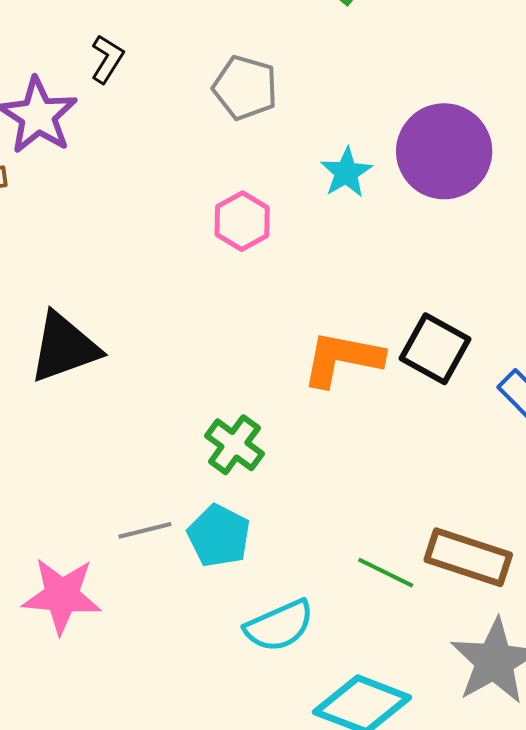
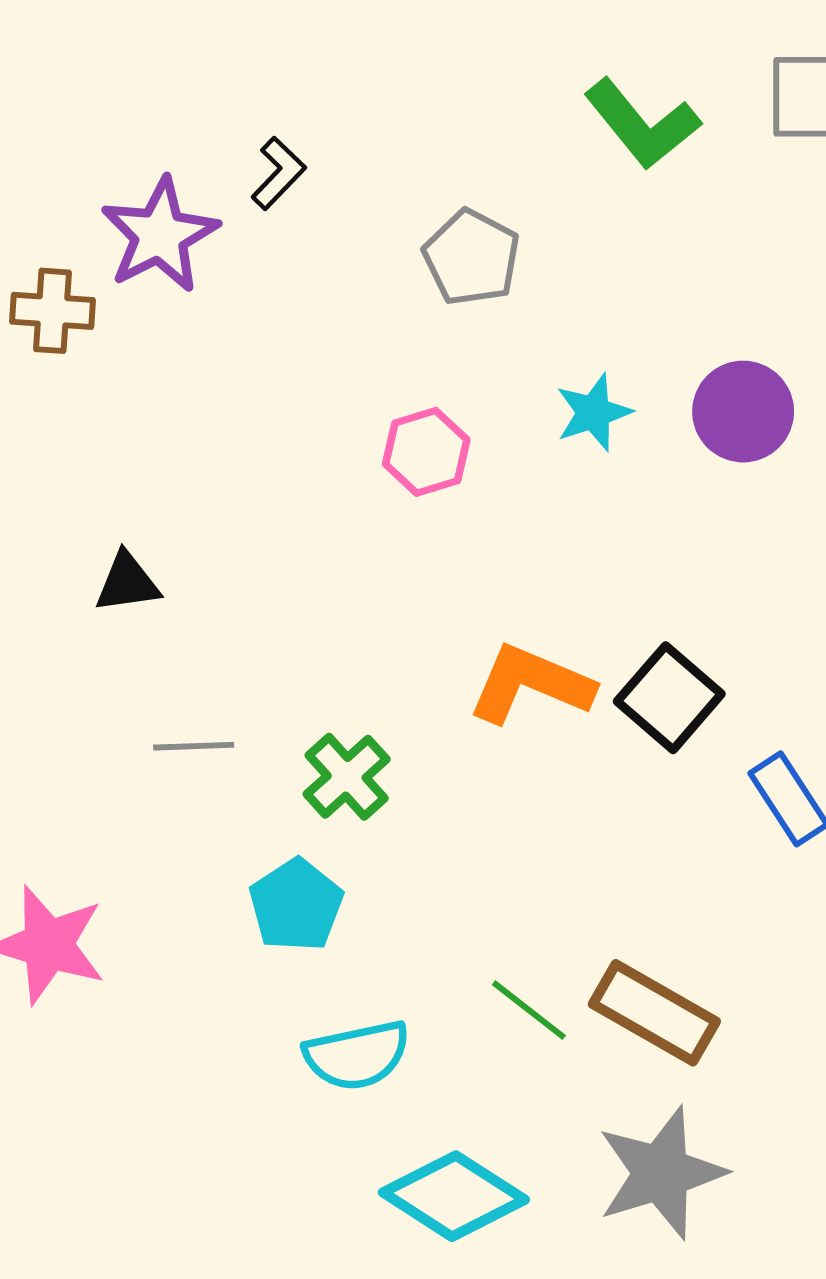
purple circle: (444, 151) -> (743, 412), size x0.7
black triangle: (64, 348) -> (127, 583), size x0.6
gray line: (145, 530) -> (194, 746), moved

